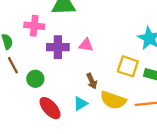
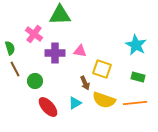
pink cross: (34, 26) -> (34, 34), turned 30
yellow square: (128, 66) -> (102, 69), moved

